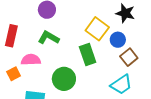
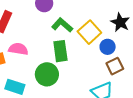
green L-shape: (49, 38) -> (62, 25), moved
green rectangle: (88, 54) -> (60, 51), moved

